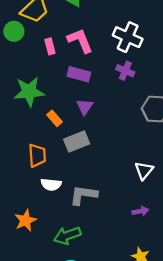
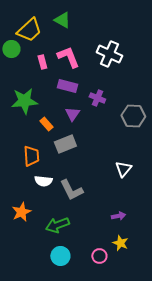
purple cross: (125, 71) -> (97, 98), moved
gray L-shape: (84, 195) -> (71, 190), turned -125
purple arrow: (140, 211) -> (118, 216), moved

